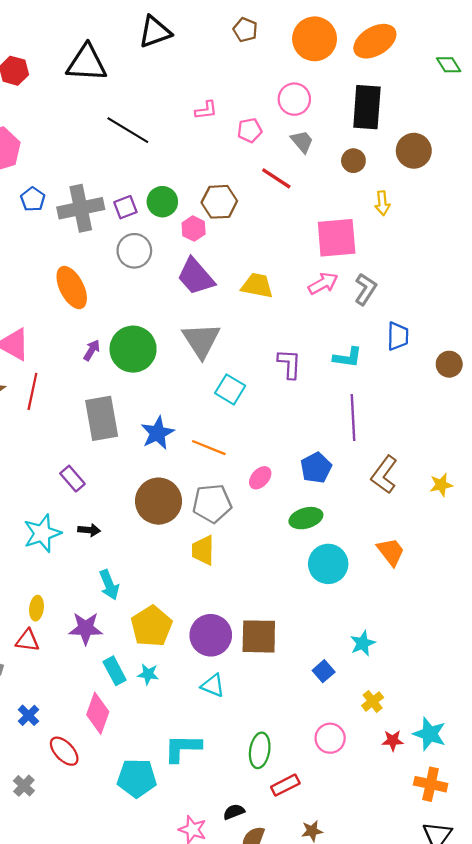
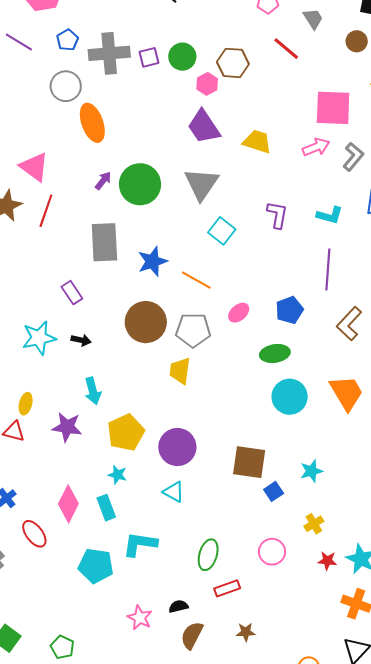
gray circle: (134, 251) -> (66, 86), moved
orange trapezoid: (391, 552) -> (347, 393), size x1.4
brown square: (259, 636) -> (249, 462), moved
cyan rectangle: (115, 671) -> (106, 508), moved

